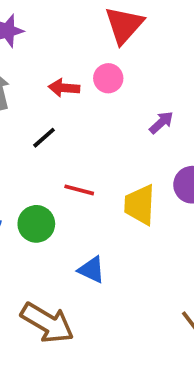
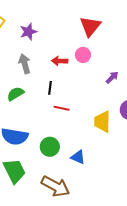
black line: (44, 138) -> (50, 88), turned -40
red line: (79, 190) -> (62, 108), moved
green circle: (36, 224) -> (50, 147), moved

